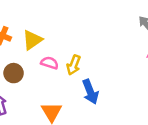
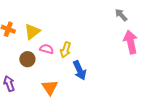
brown circle: (14, 73) -> (27, 59), moved

